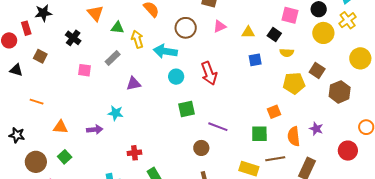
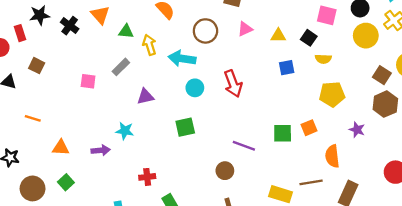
black cross: (73, 38) -> (70, 26), moved
brown square: (317, 71) -> (382, 75), moved
green square: (186, 109) -> (185, 127), moved
purple star: (316, 129) -> (357, 130), moved
green square: (259, 134) -> (283, 133), moved

